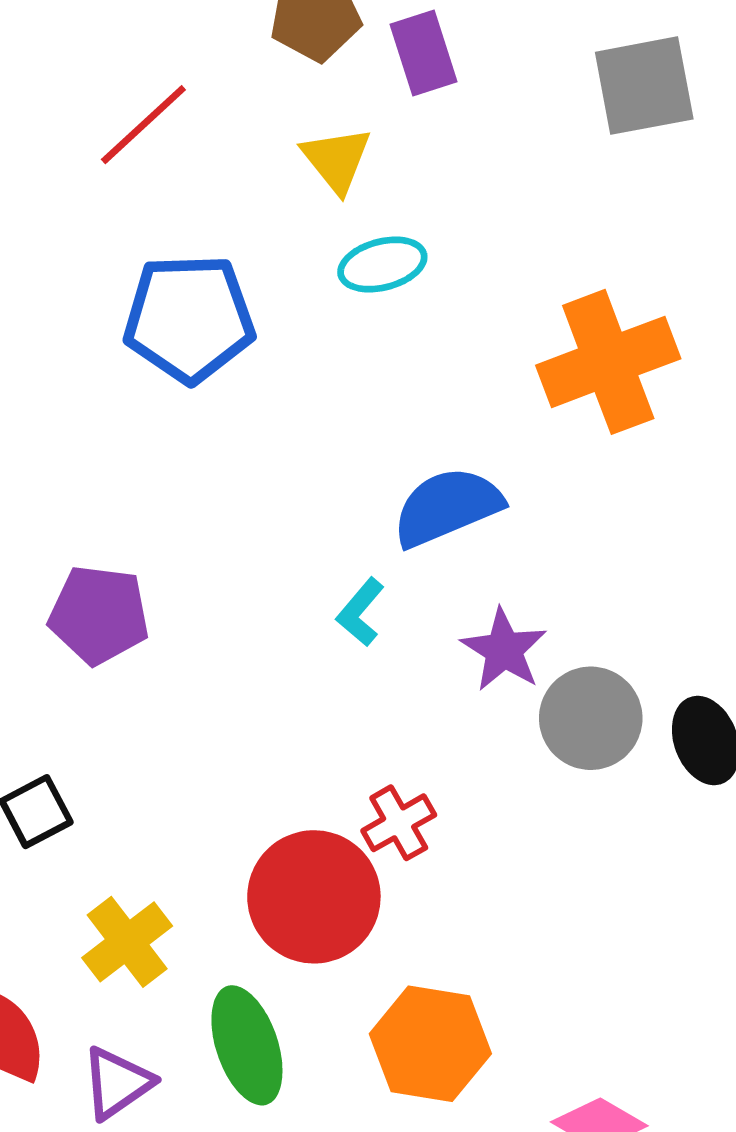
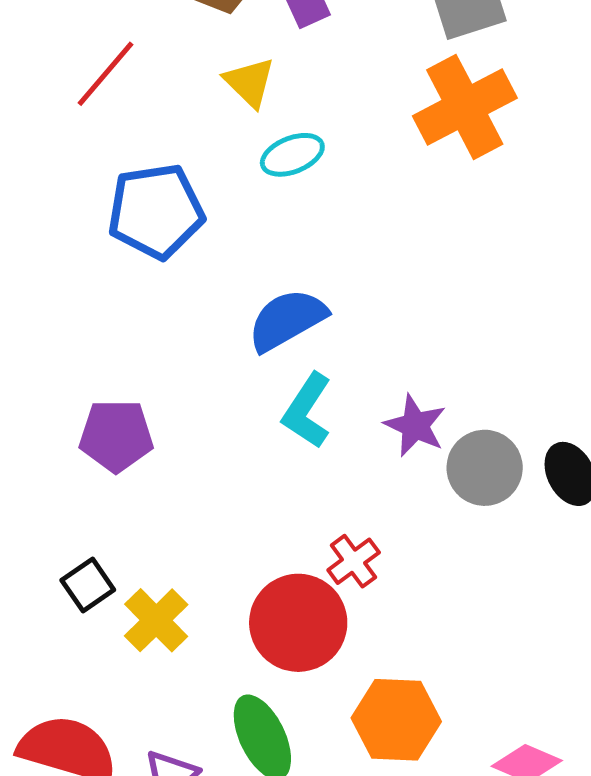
orange cross: (608, 362) -> (465, 107), moved
blue semicircle: (447, 507) -> (287, 320), moved
cyan L-shape: (360, 612) -> (307, 411), size x1.5
yellow cross: (127, 942) -> (156, 620), moved

